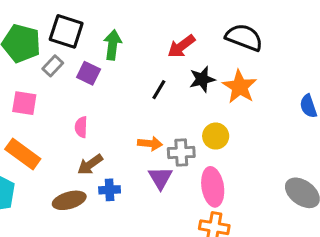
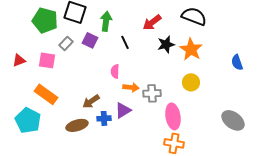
gray rectangle: (53, 66) -> (66, 43), moved
black line: (159, 90) -> (125, 42), moved, turned -56
pink semicircle: (81, 127) -> (115, 71), moved
yellow circle: (216, 136) -> (191, 82), moved
purple triangle: (160, 178) -> (123, 110), moved, turned 30

